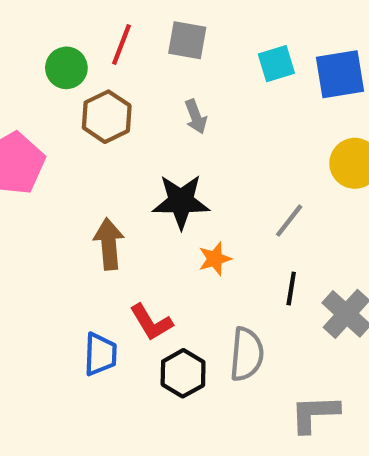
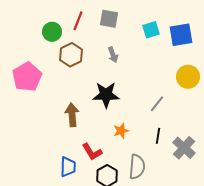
orange star: (215, 259) -> (121, 131), moved

